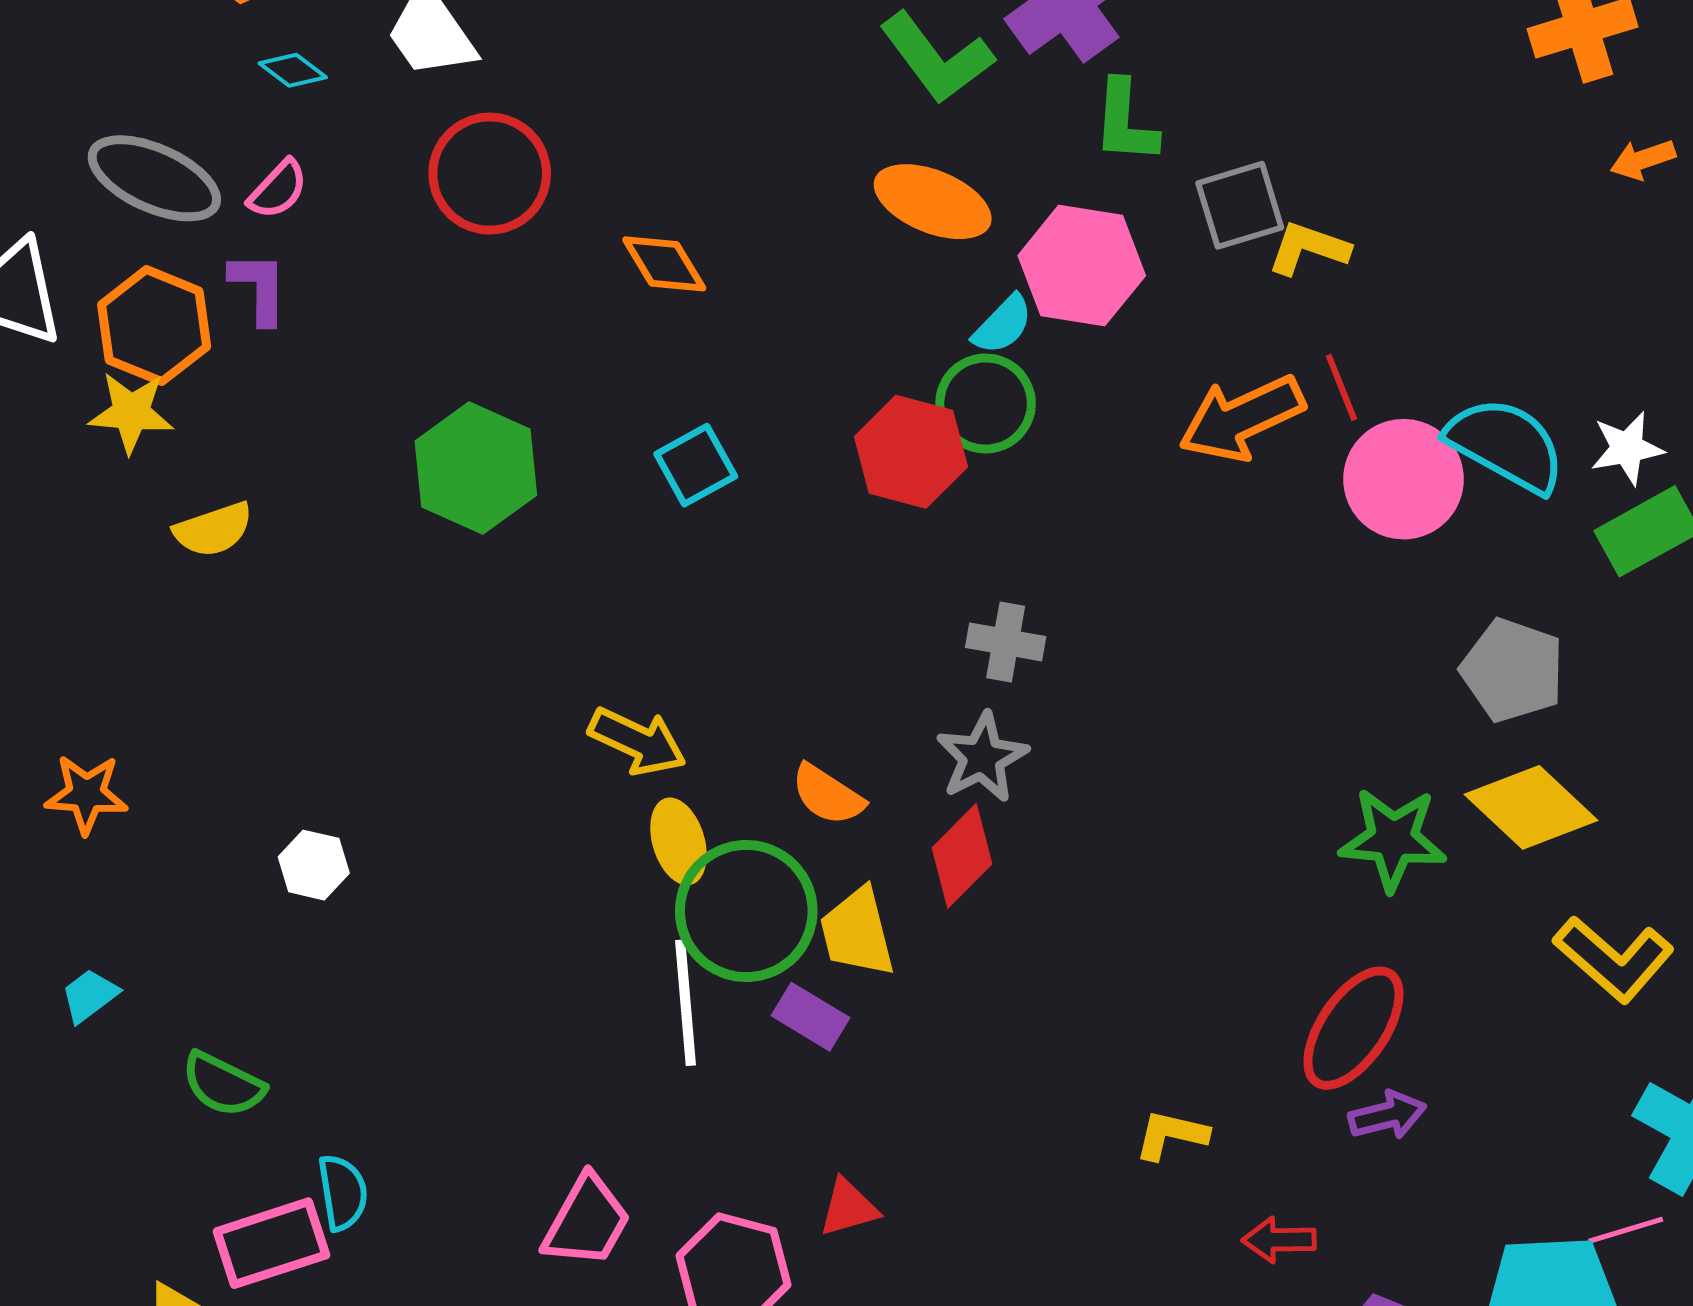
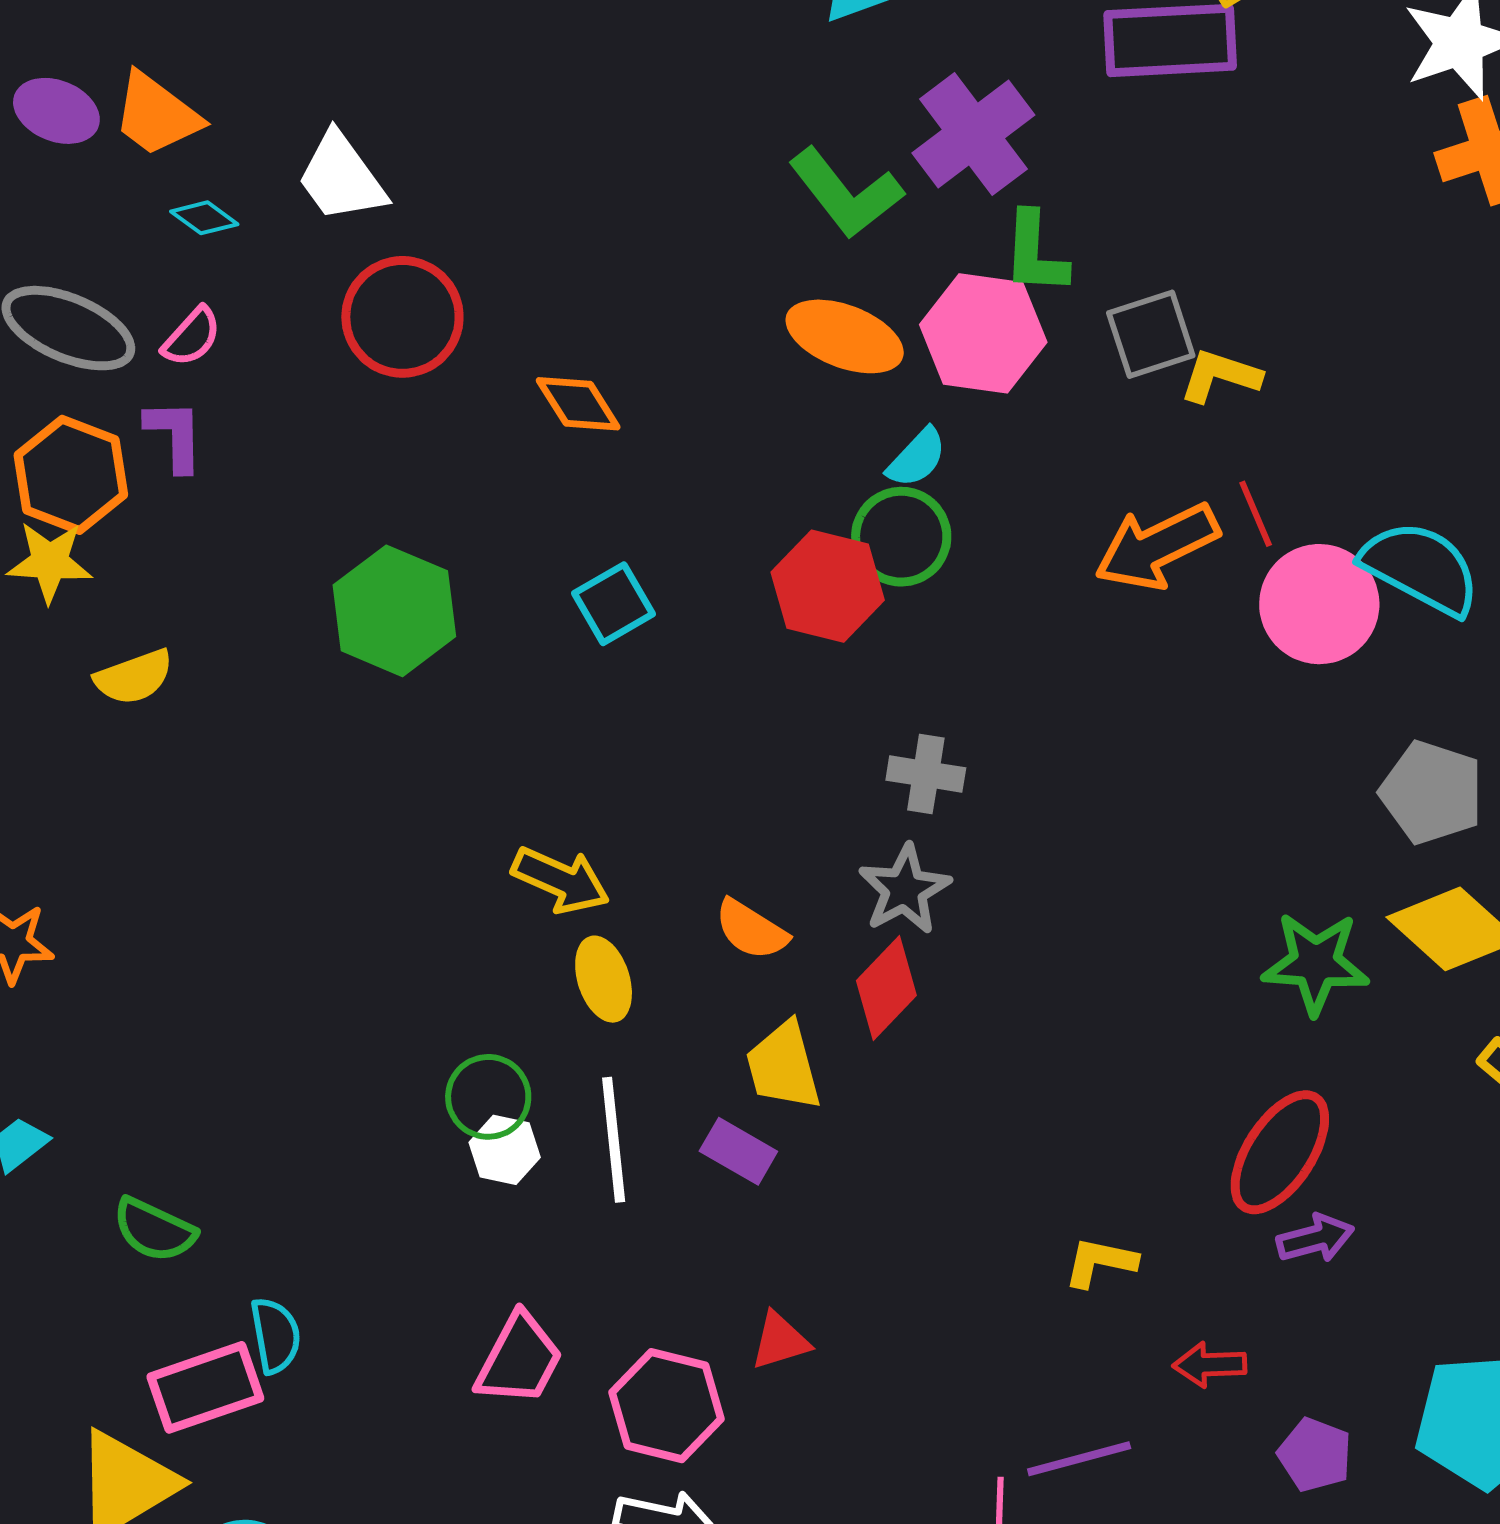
pink hexagon: (1082, 266) -> (983, 333), moved
white hexagon: (314, 865) -> (505, 1150), moved
green circle: (746, 911) -> (488, 1097), moved, size x0.6

